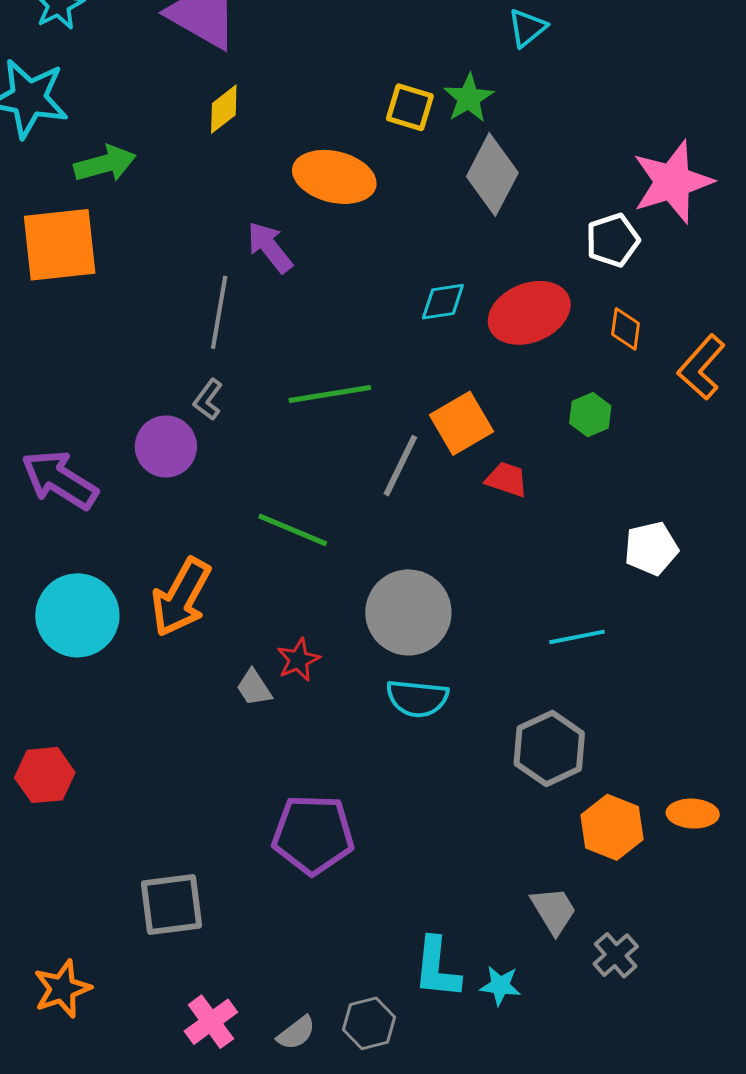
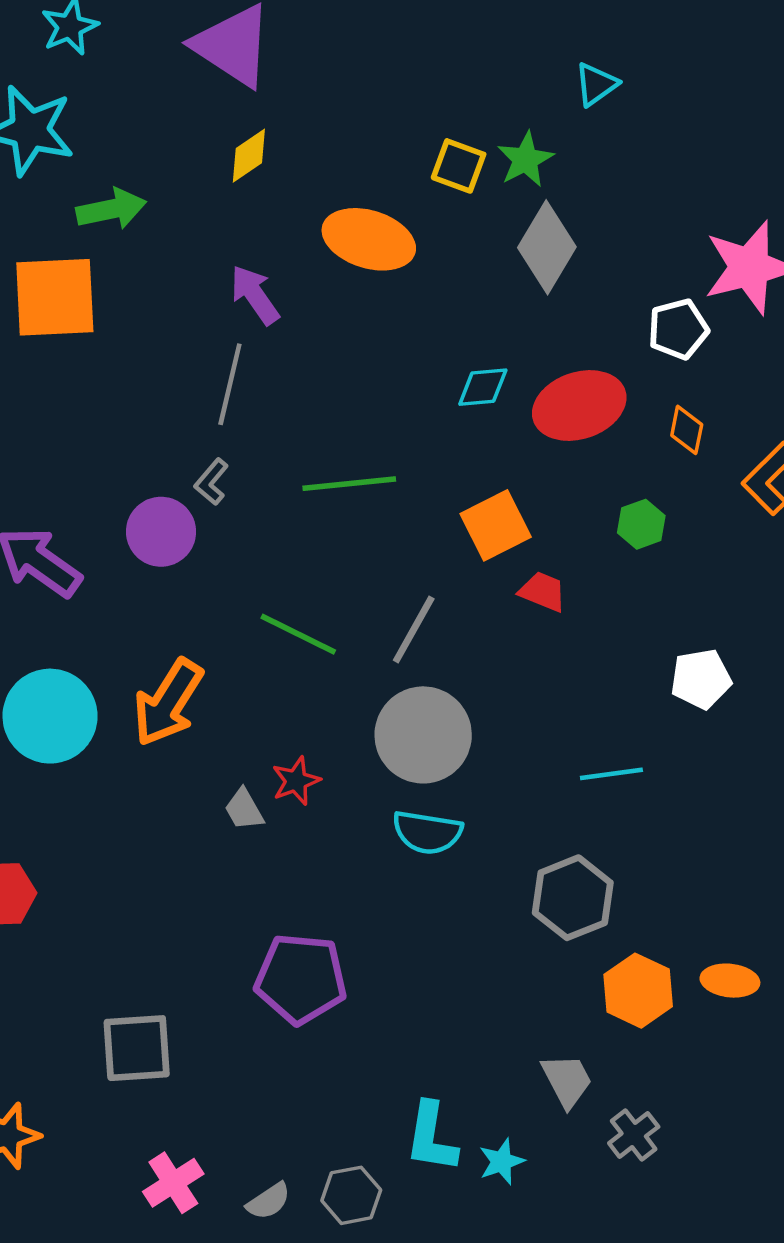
purple arrow: (270, 247) -> (255, 295), moved
gray line: (400, 466) -> (414, 630), moved
cyan star: (500, 986) -> (502, 1162), turned -30

